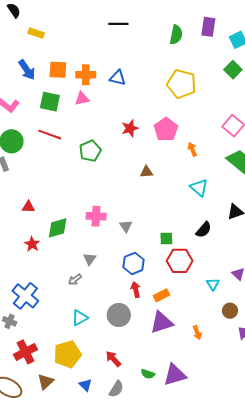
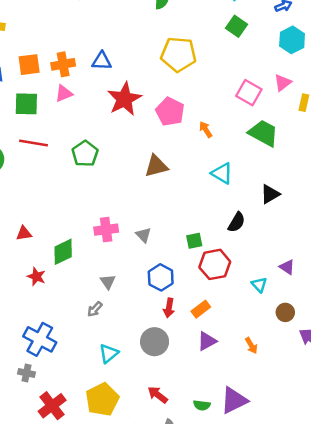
red star: (130, 128) -> (124, 99), moved, size x1.6
brown triangle: (147, 172) -> (156, 166), size x1.5
red arrow: (136, 290) -> (169, 308), turned -147
purple triangle: (162, 322) -> (207, 341), size x0.7

